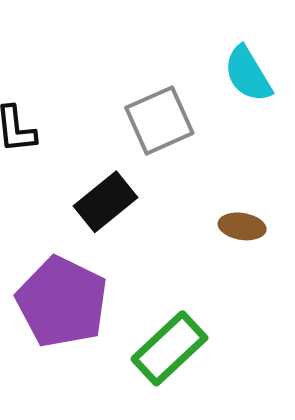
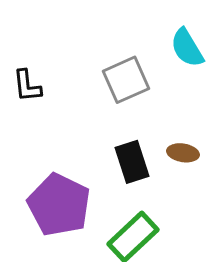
black rectangle: (106, 202) -> (132, 162), moved, turned -69

